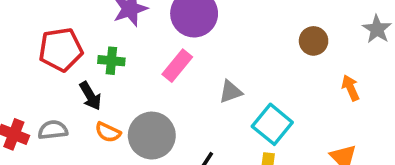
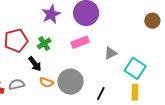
green cross: (111, 61) -> (44, 43), turned -32
pink rectangle: (177, 66) -> (80, 42), turned 36

